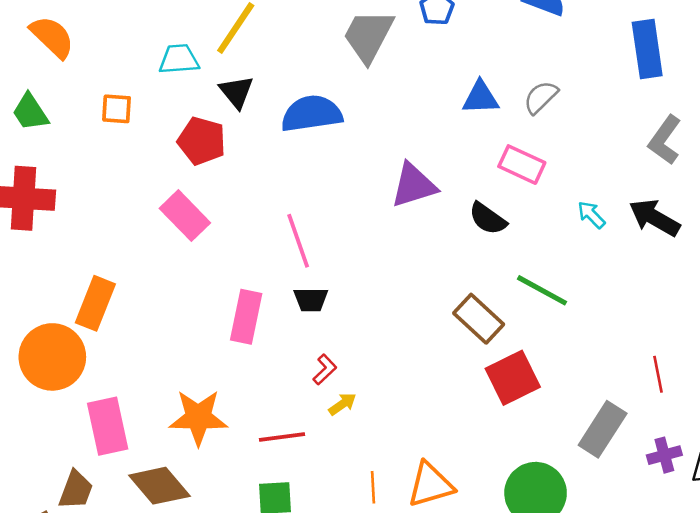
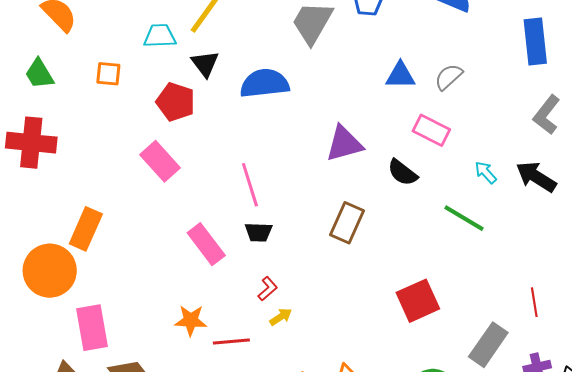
green line: (542, 290) -> (464, 218), moved
pink rectangle: (246, 317) -> (206, 244), turned -51
brown rectangle: (479, 319) -> (347, 223), moved, turned 69
orange star: (198, 417) -> (191, 320), moved, size x0.7

